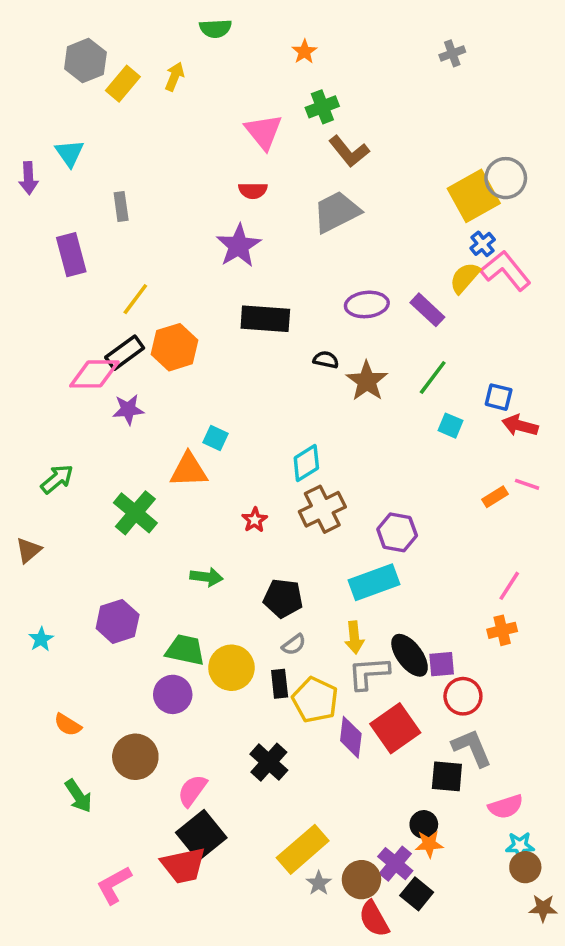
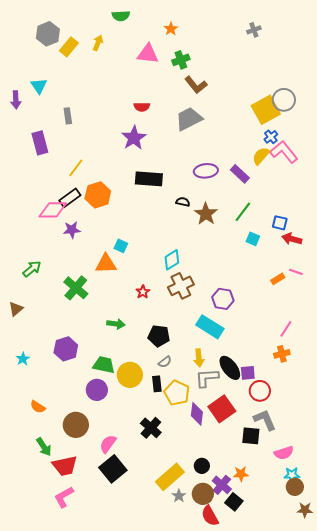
pink triangle: (264, 132) -> (148, 54), moved, turned -45
cyan rectangle: (374, 582) -> (210, 327), turned 52
black circle: (424, 824) -> (202, 466), moved
red trapezoid: (183, 865) -> (65, 466), moved

